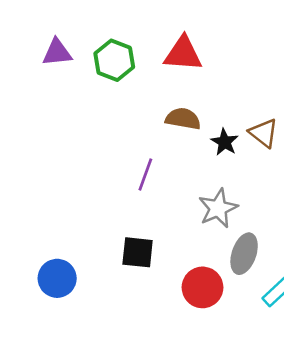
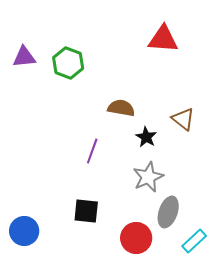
red triangle: (183, 54) -> (163, 39), moved
black star: (225, 142) -> (146, 137), moved

